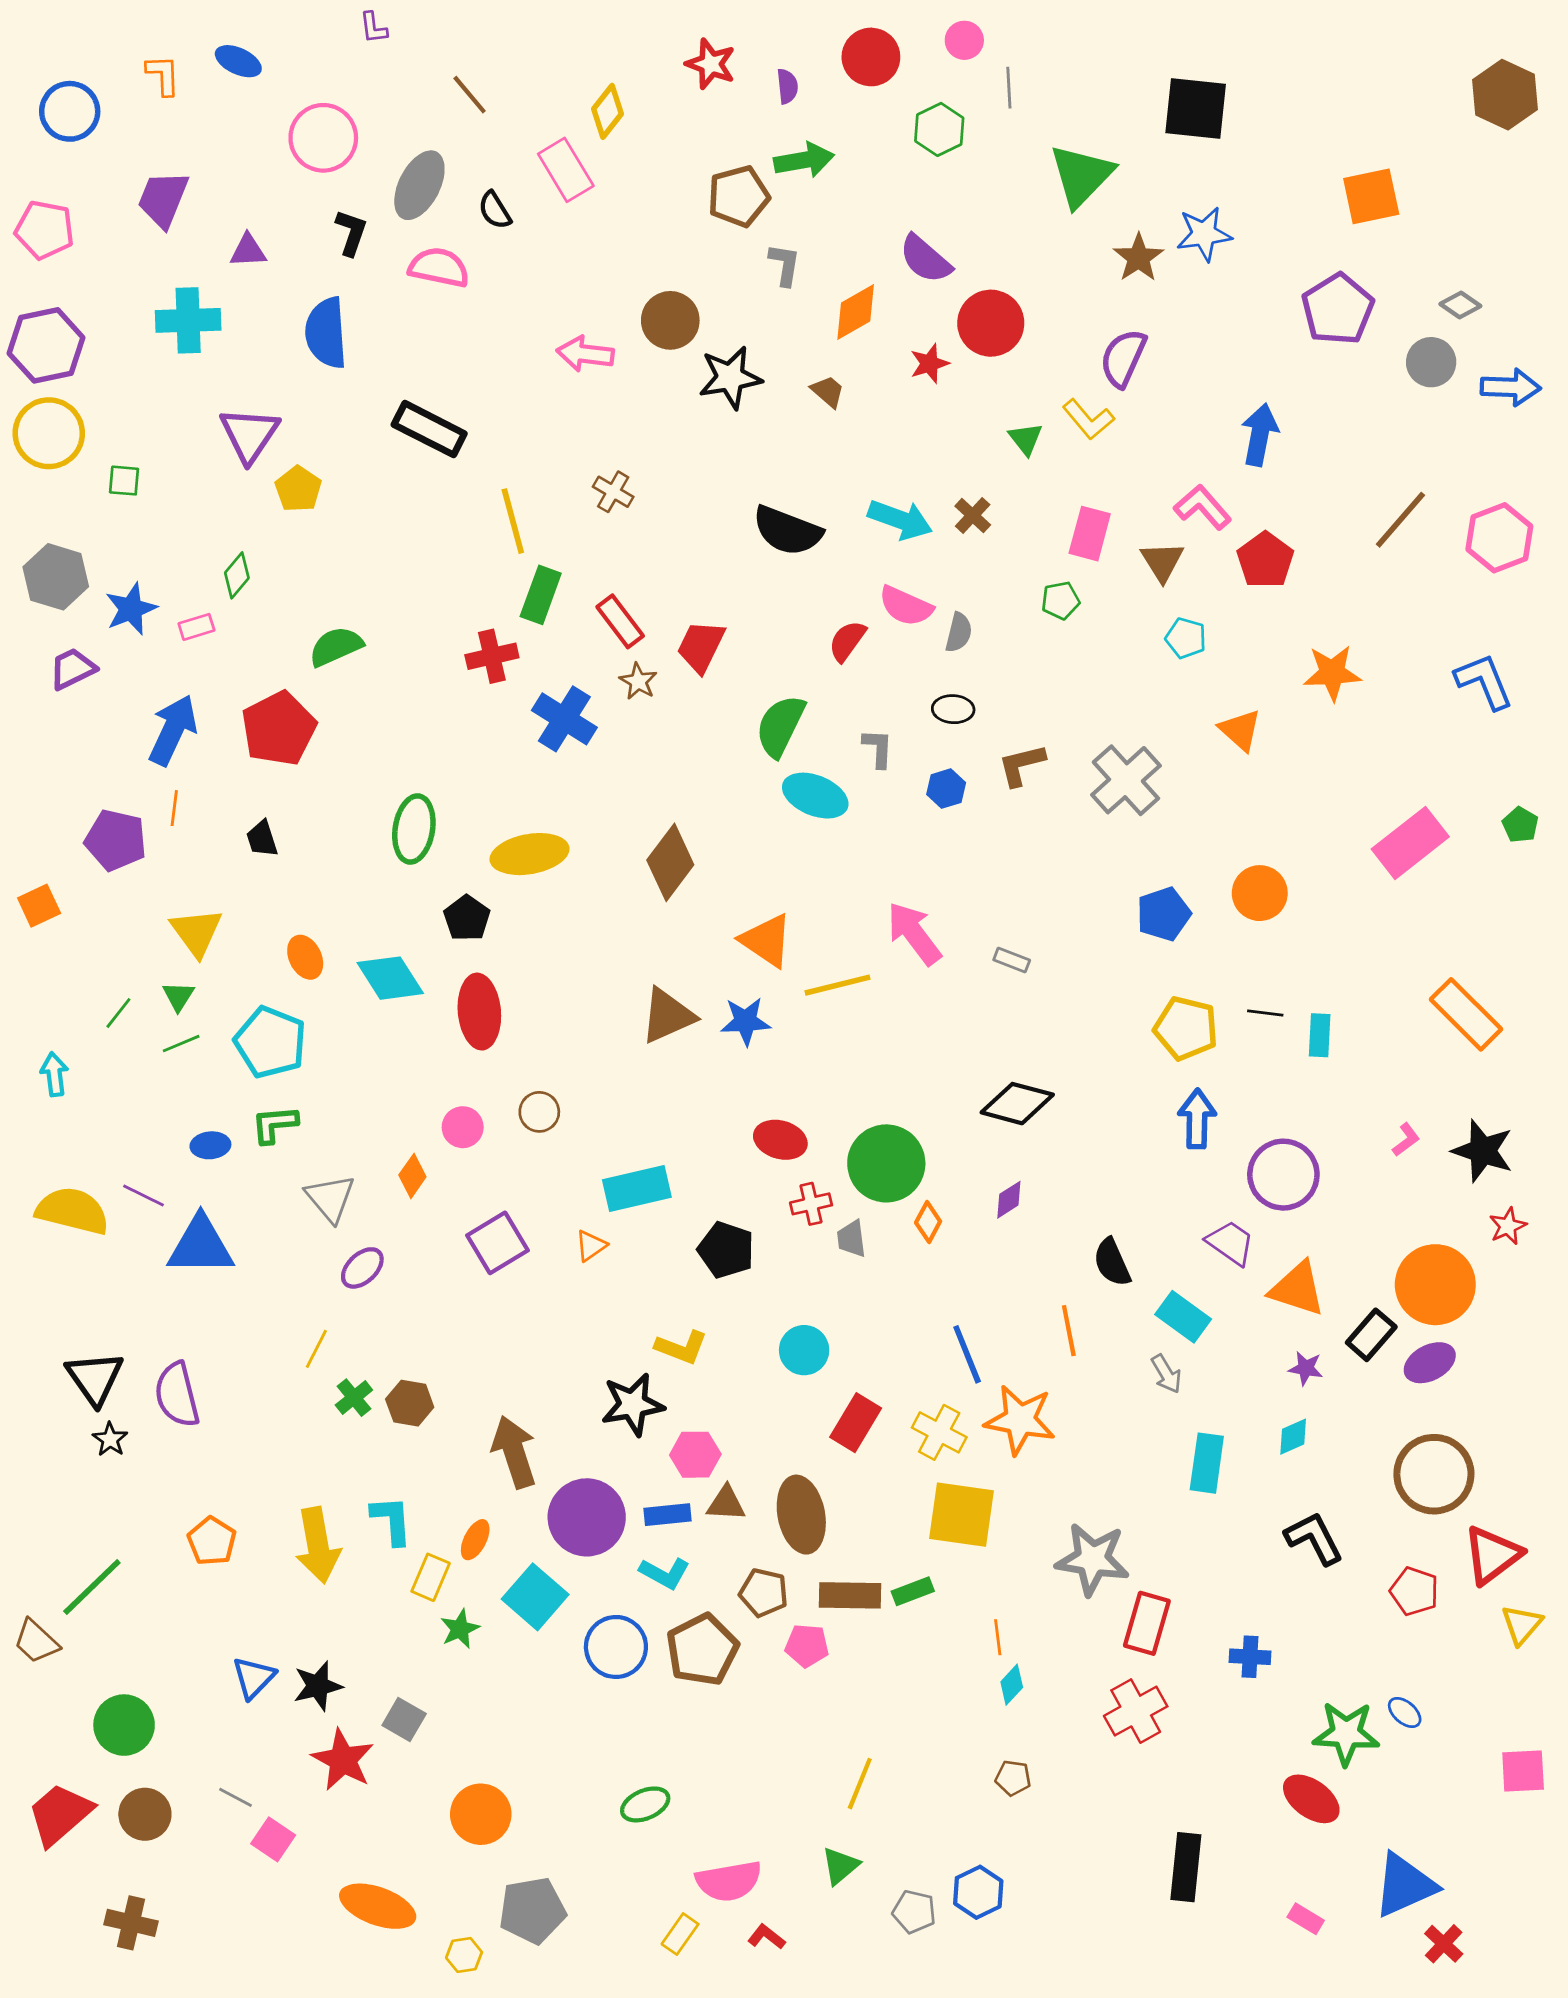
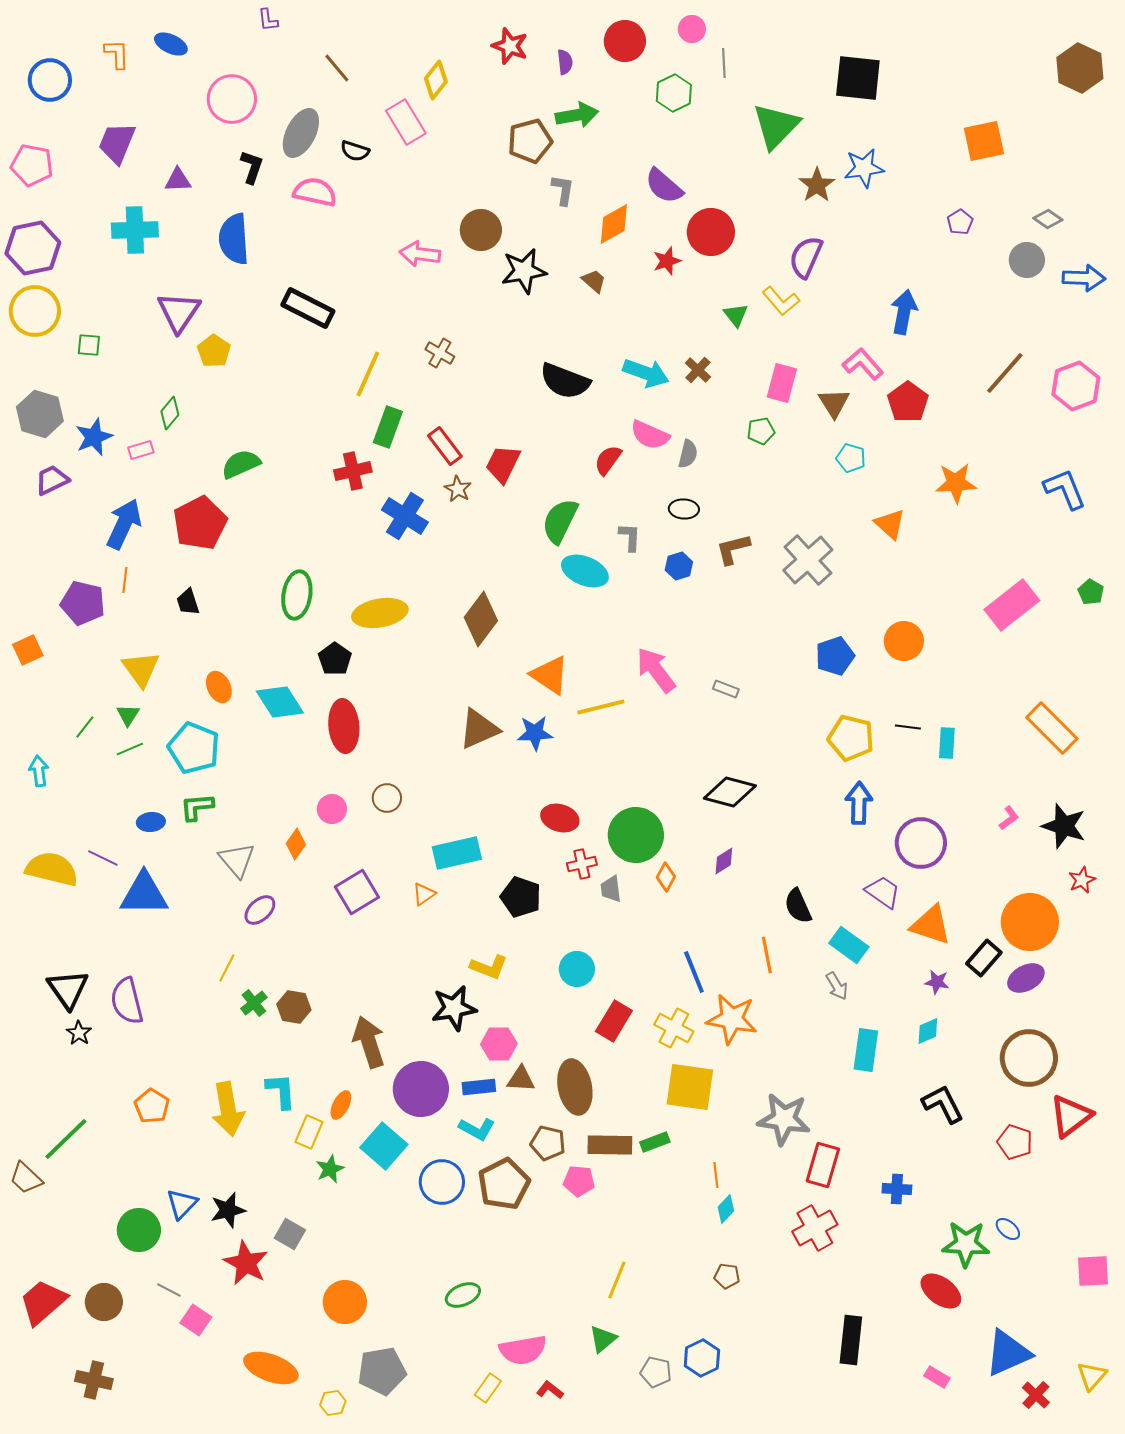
black semicircle: (495, 210) -> (355, 151), turned -40
purple pentagon: (1338, 309) -> (960, 222), size x0.5
yellow line: (513, 521) -> (368, 374), turned 39
yellow triangle: (1522, 1625) -> (1092, 1376), moved
green circle: (124, 1725) -> (139, 1230), moved

